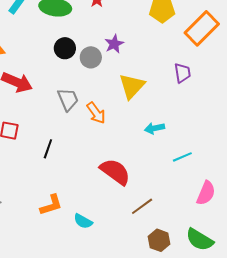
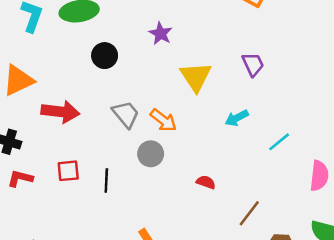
gray circle: (91, 57) -> (151, 154), moved
purple trapezoid: (182, 73) -> (253, 64), moved
black line: (48, 149) -> (106, 181), moved
red semicircle: (115, 172) -> (206, 182), size x0.5

